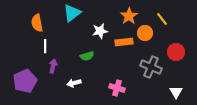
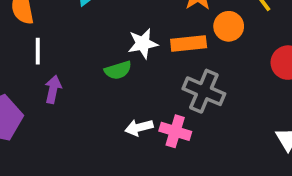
white star: (100, 31) -> (143, 43), moved
gray cross: (151, 67) -> (204, 91), moved
white arrow: (74, 83) -> (139, 127), moved

